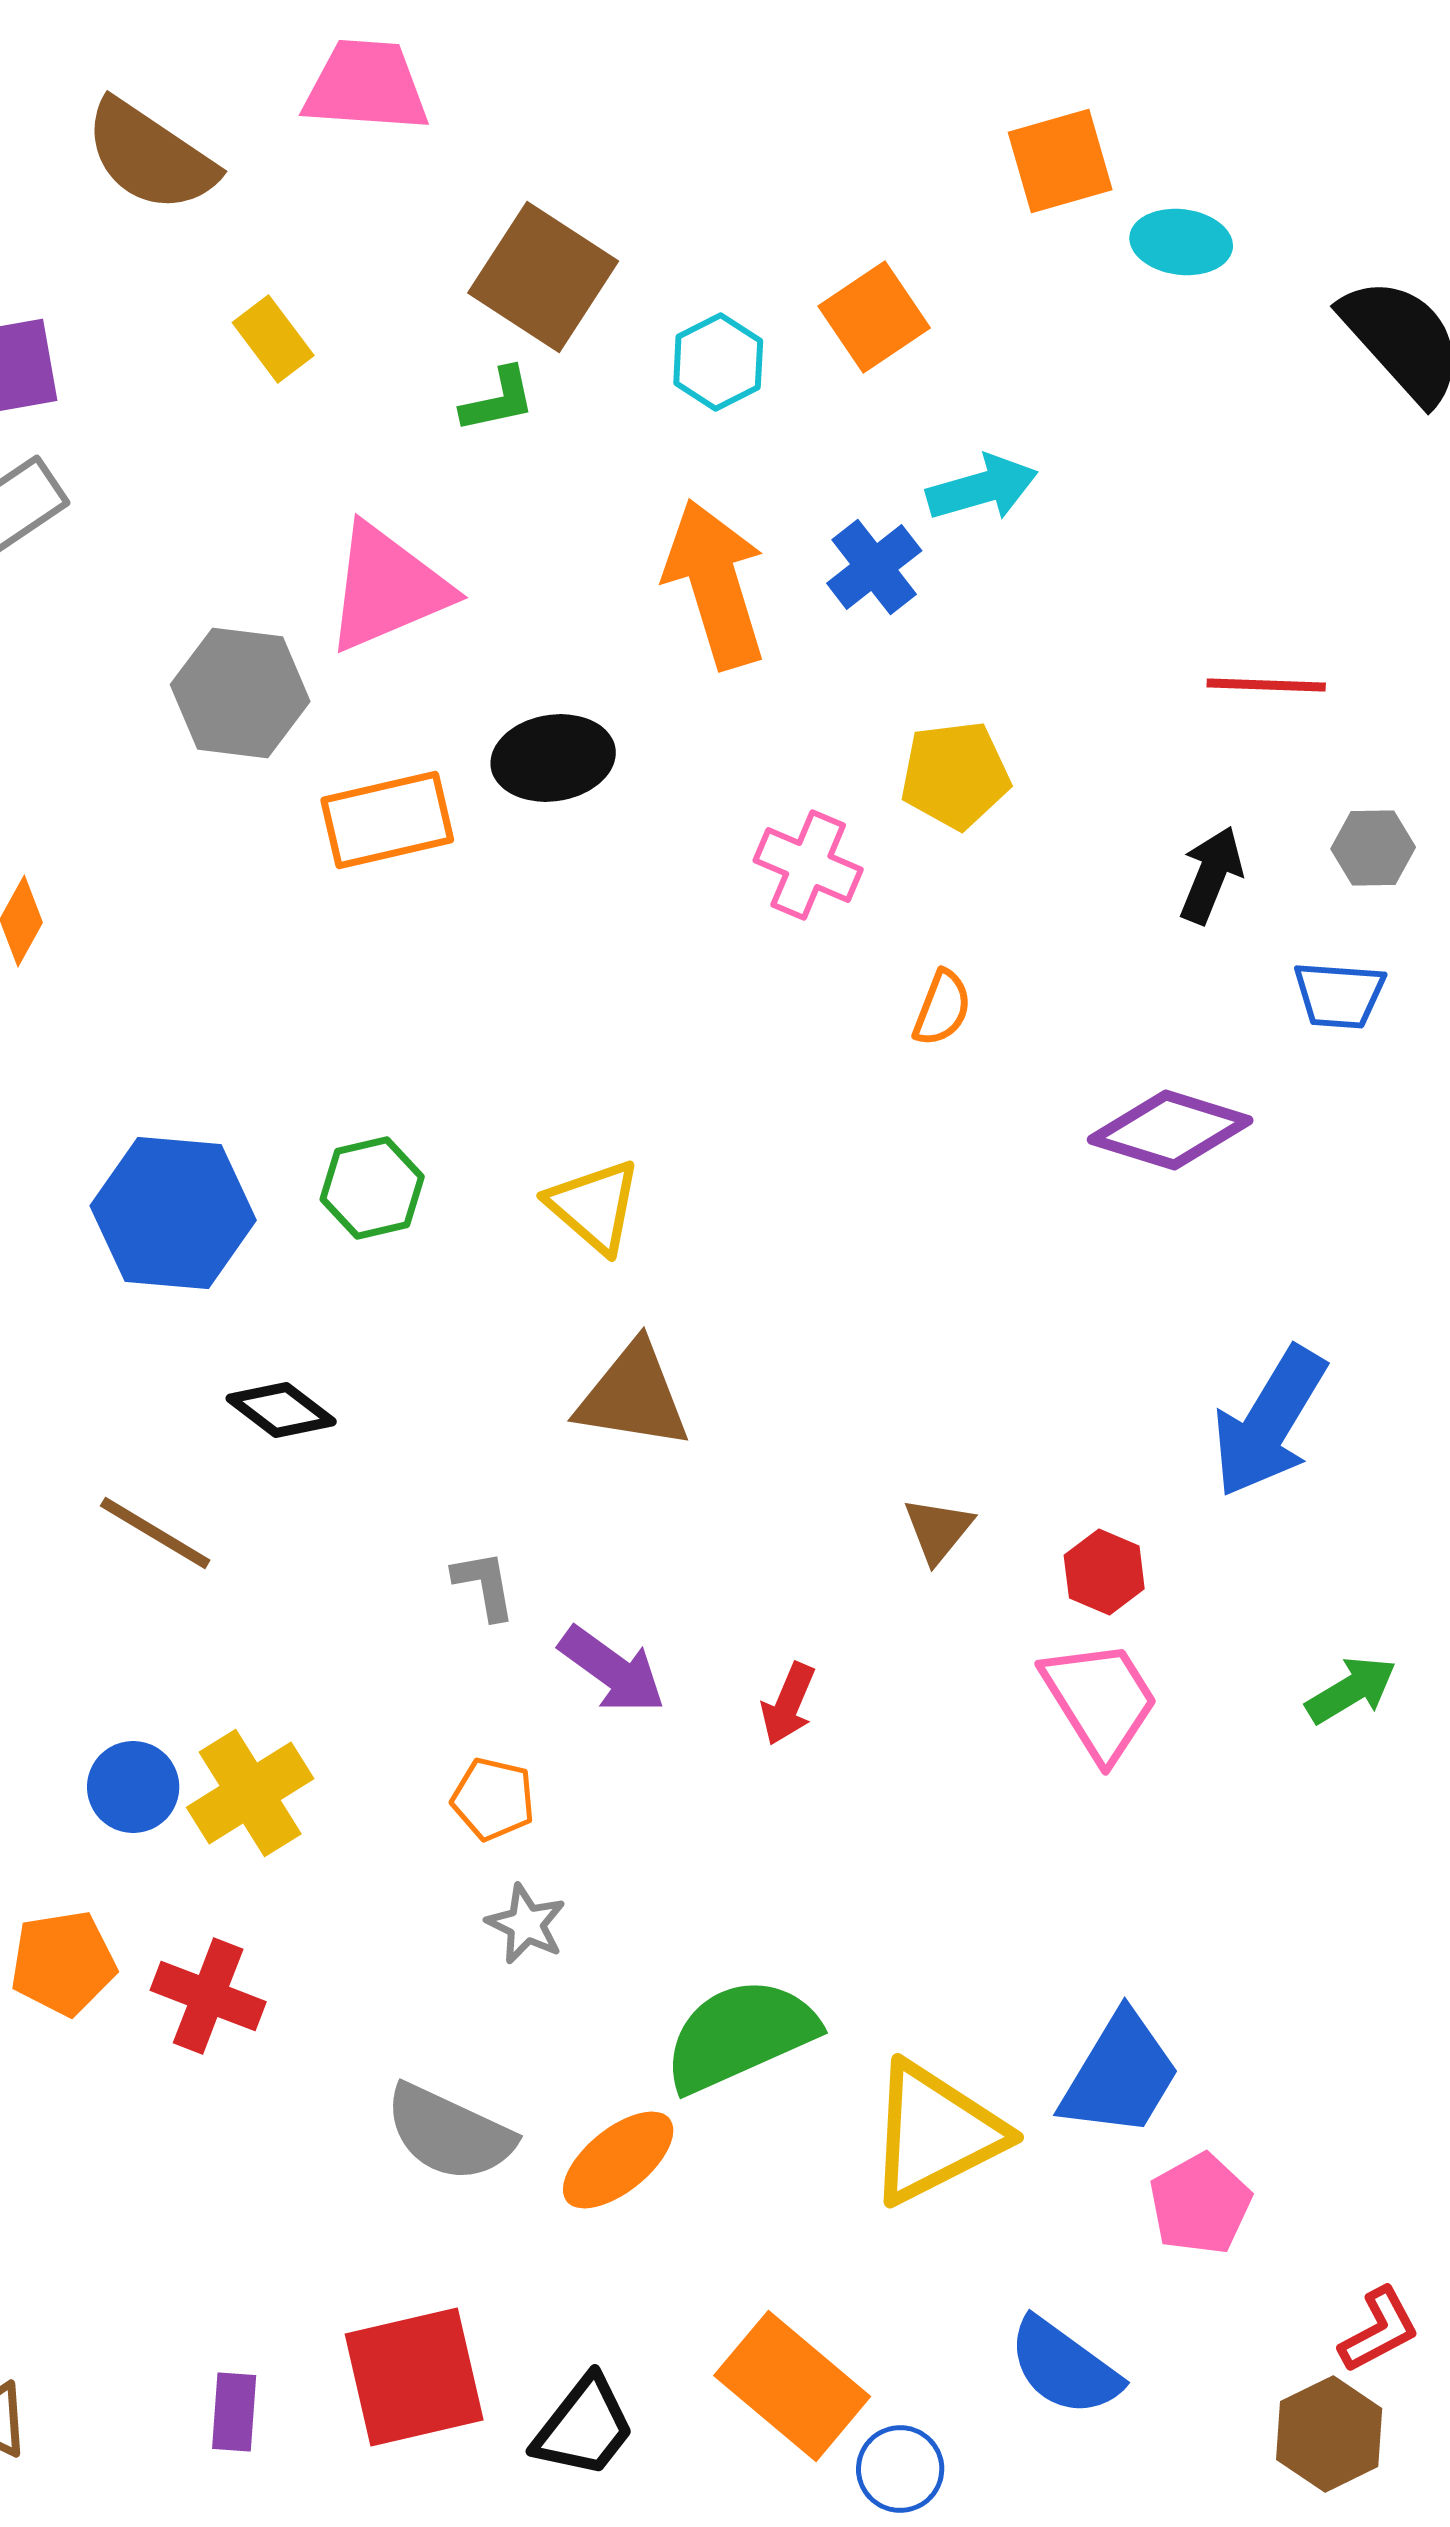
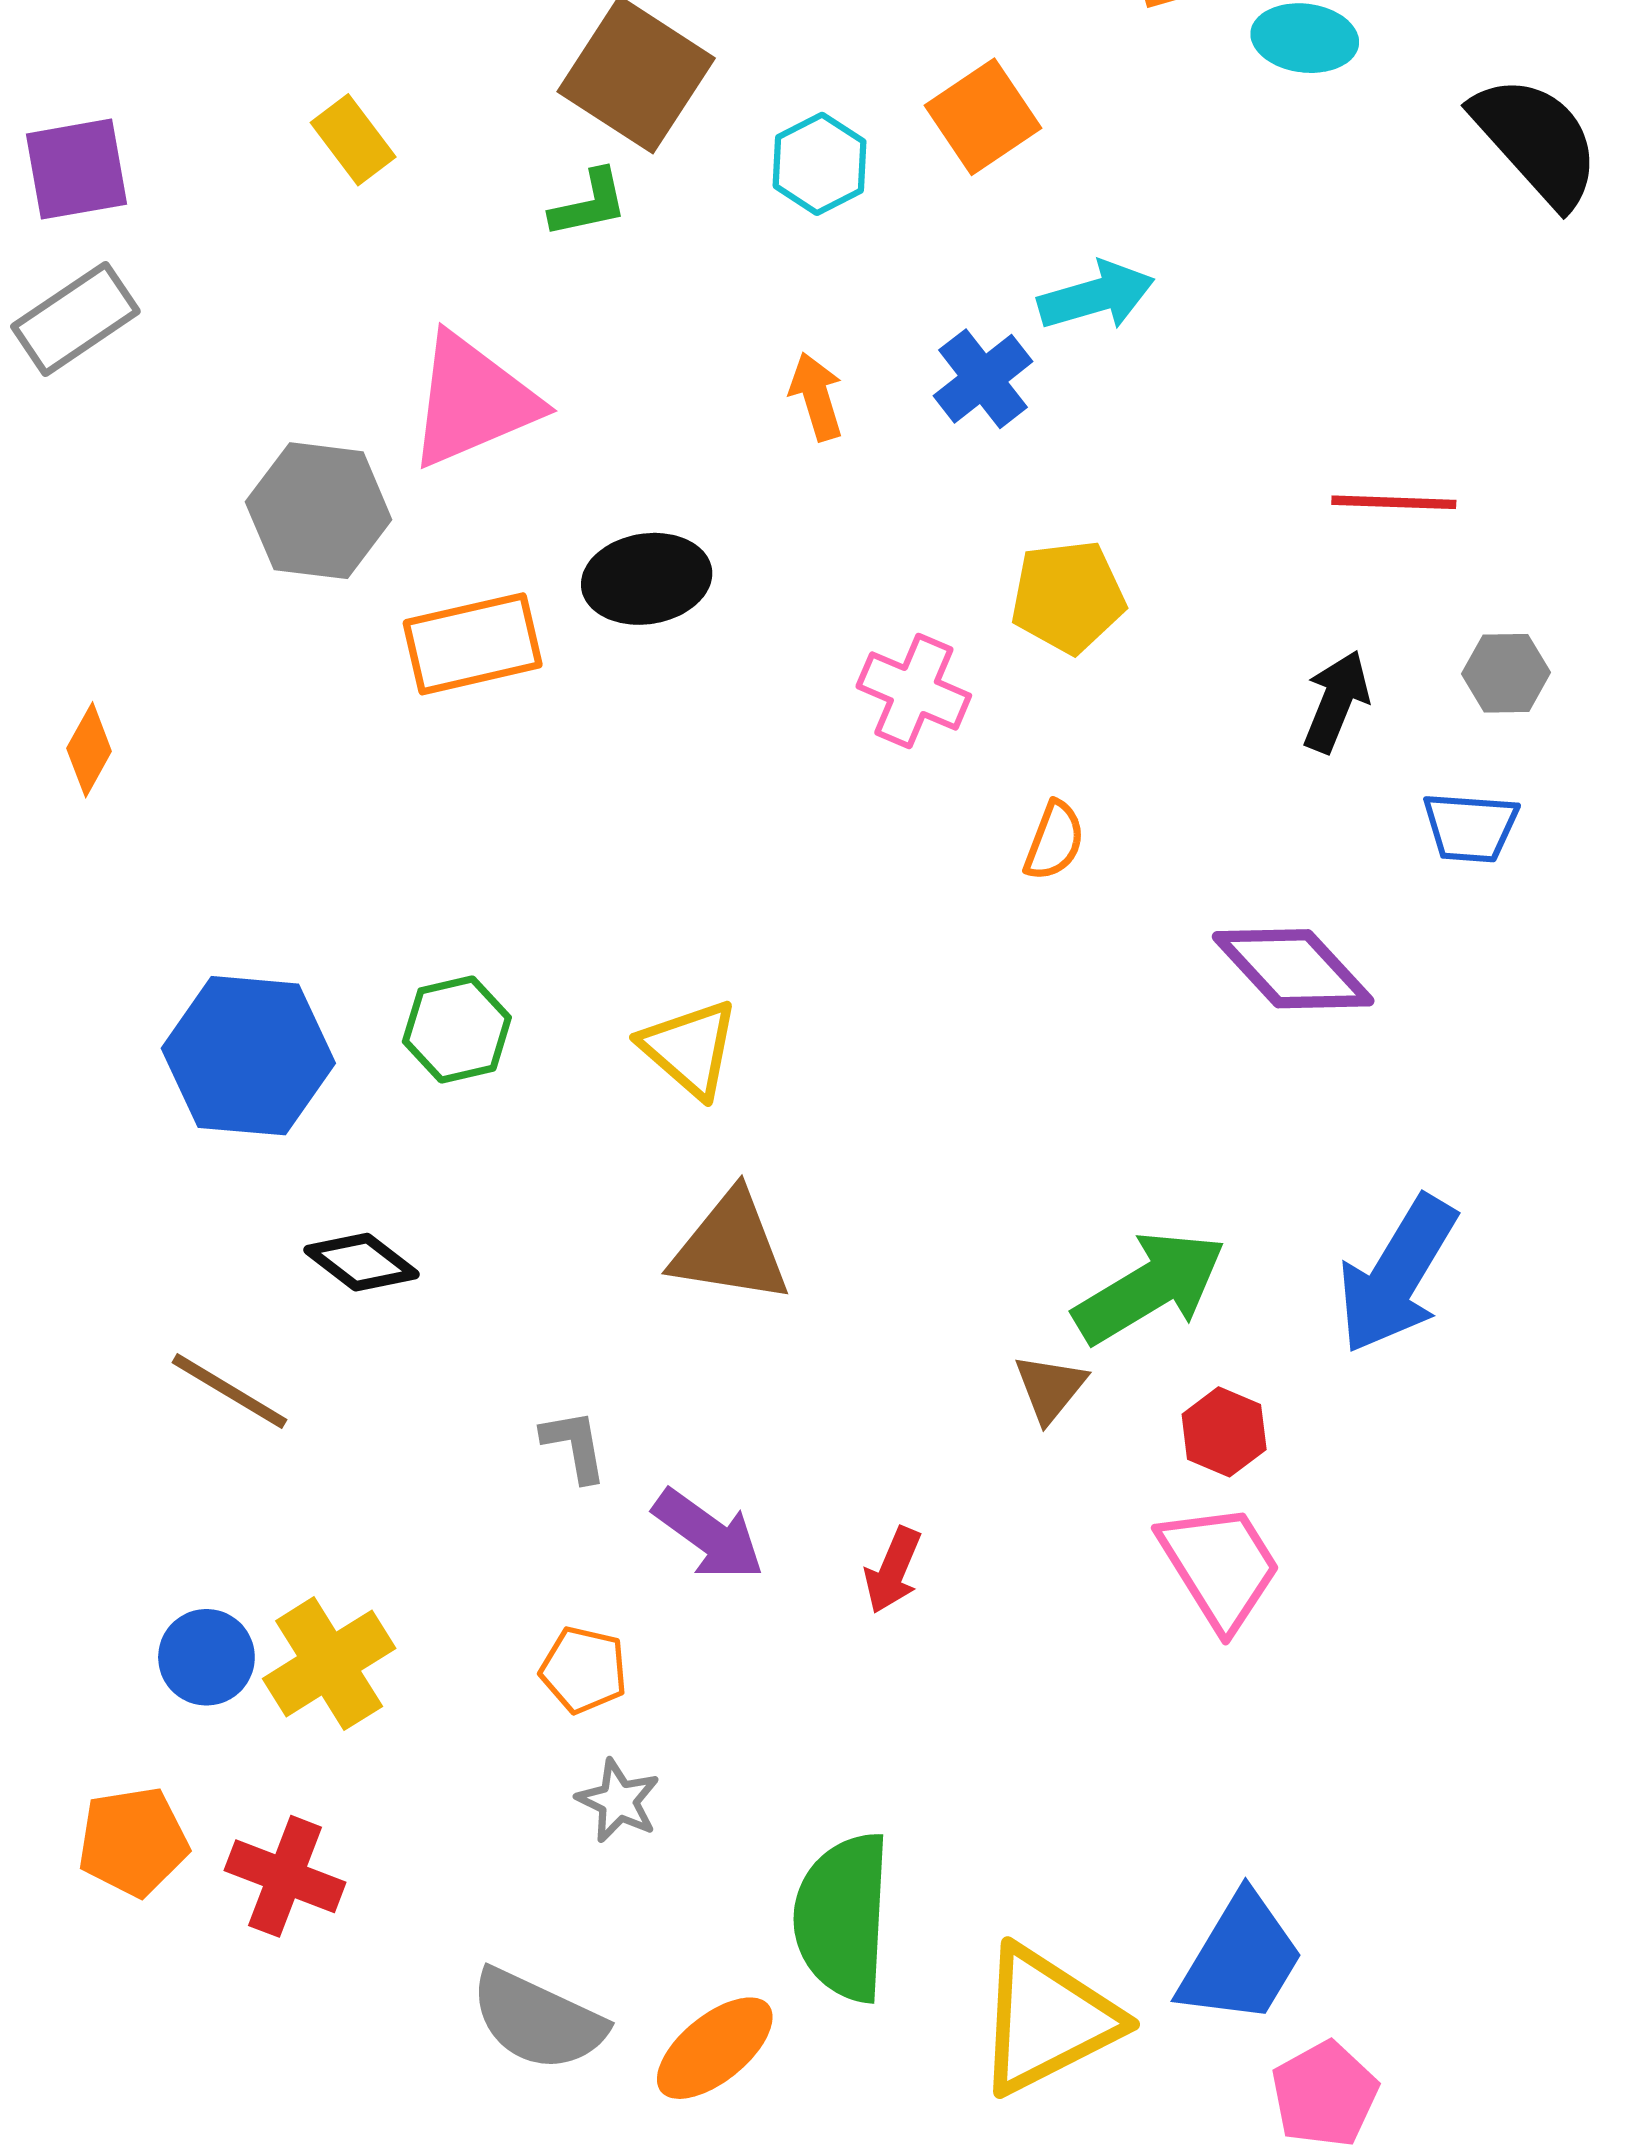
orange arrow: (715, 584) -> (816, 397), size x0.5
purple diamond: (1170, 1130) -> (1293, 969), turned 30
green arrow: (1351, 1690) -> (1150, 1287), moved, size x1.6
green semicircle: (740, 2035) -> (843, 1917), turned -63

